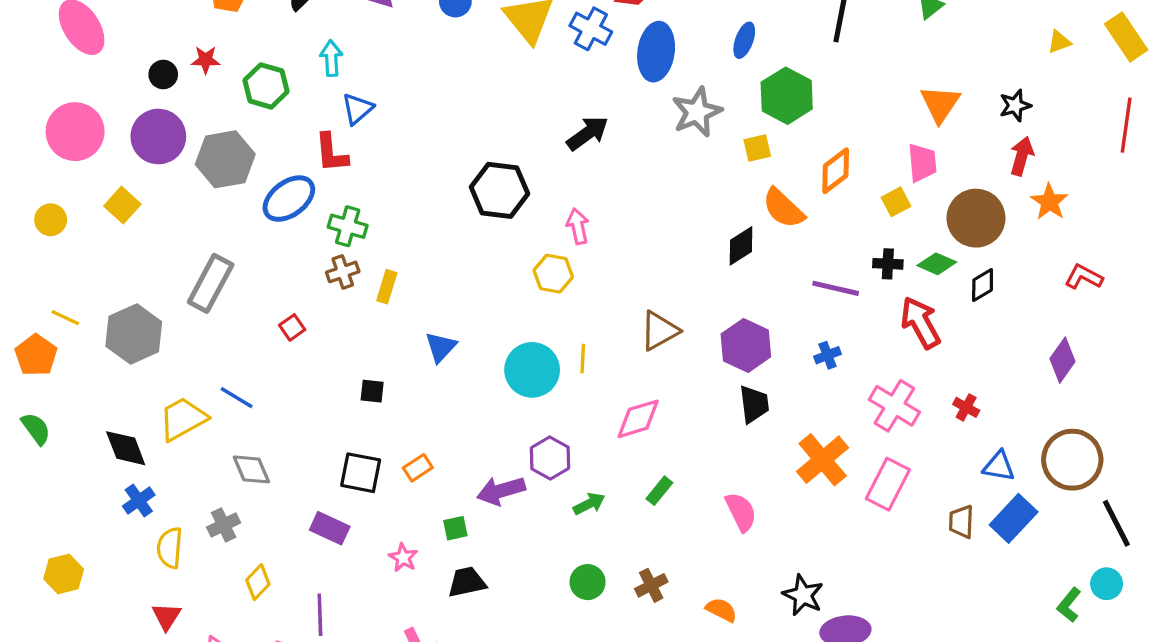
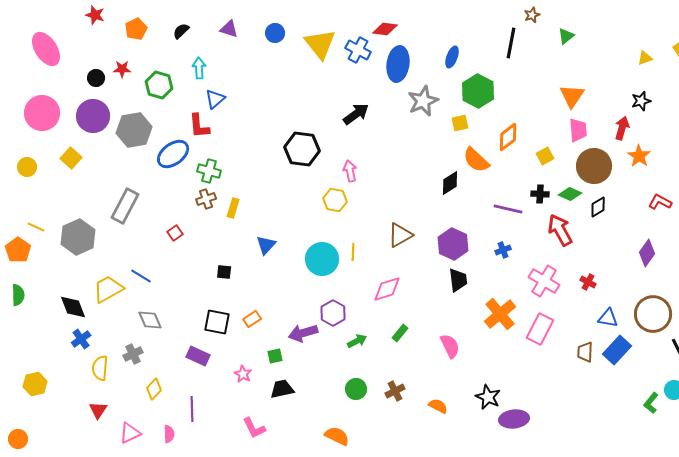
black star: (1015, 105) -> (641, 101), moved
pink trapezoid: (922, 163) -> (578, 130), moved
green semicircle: (36, 429) -> (18, 295), turned 35

